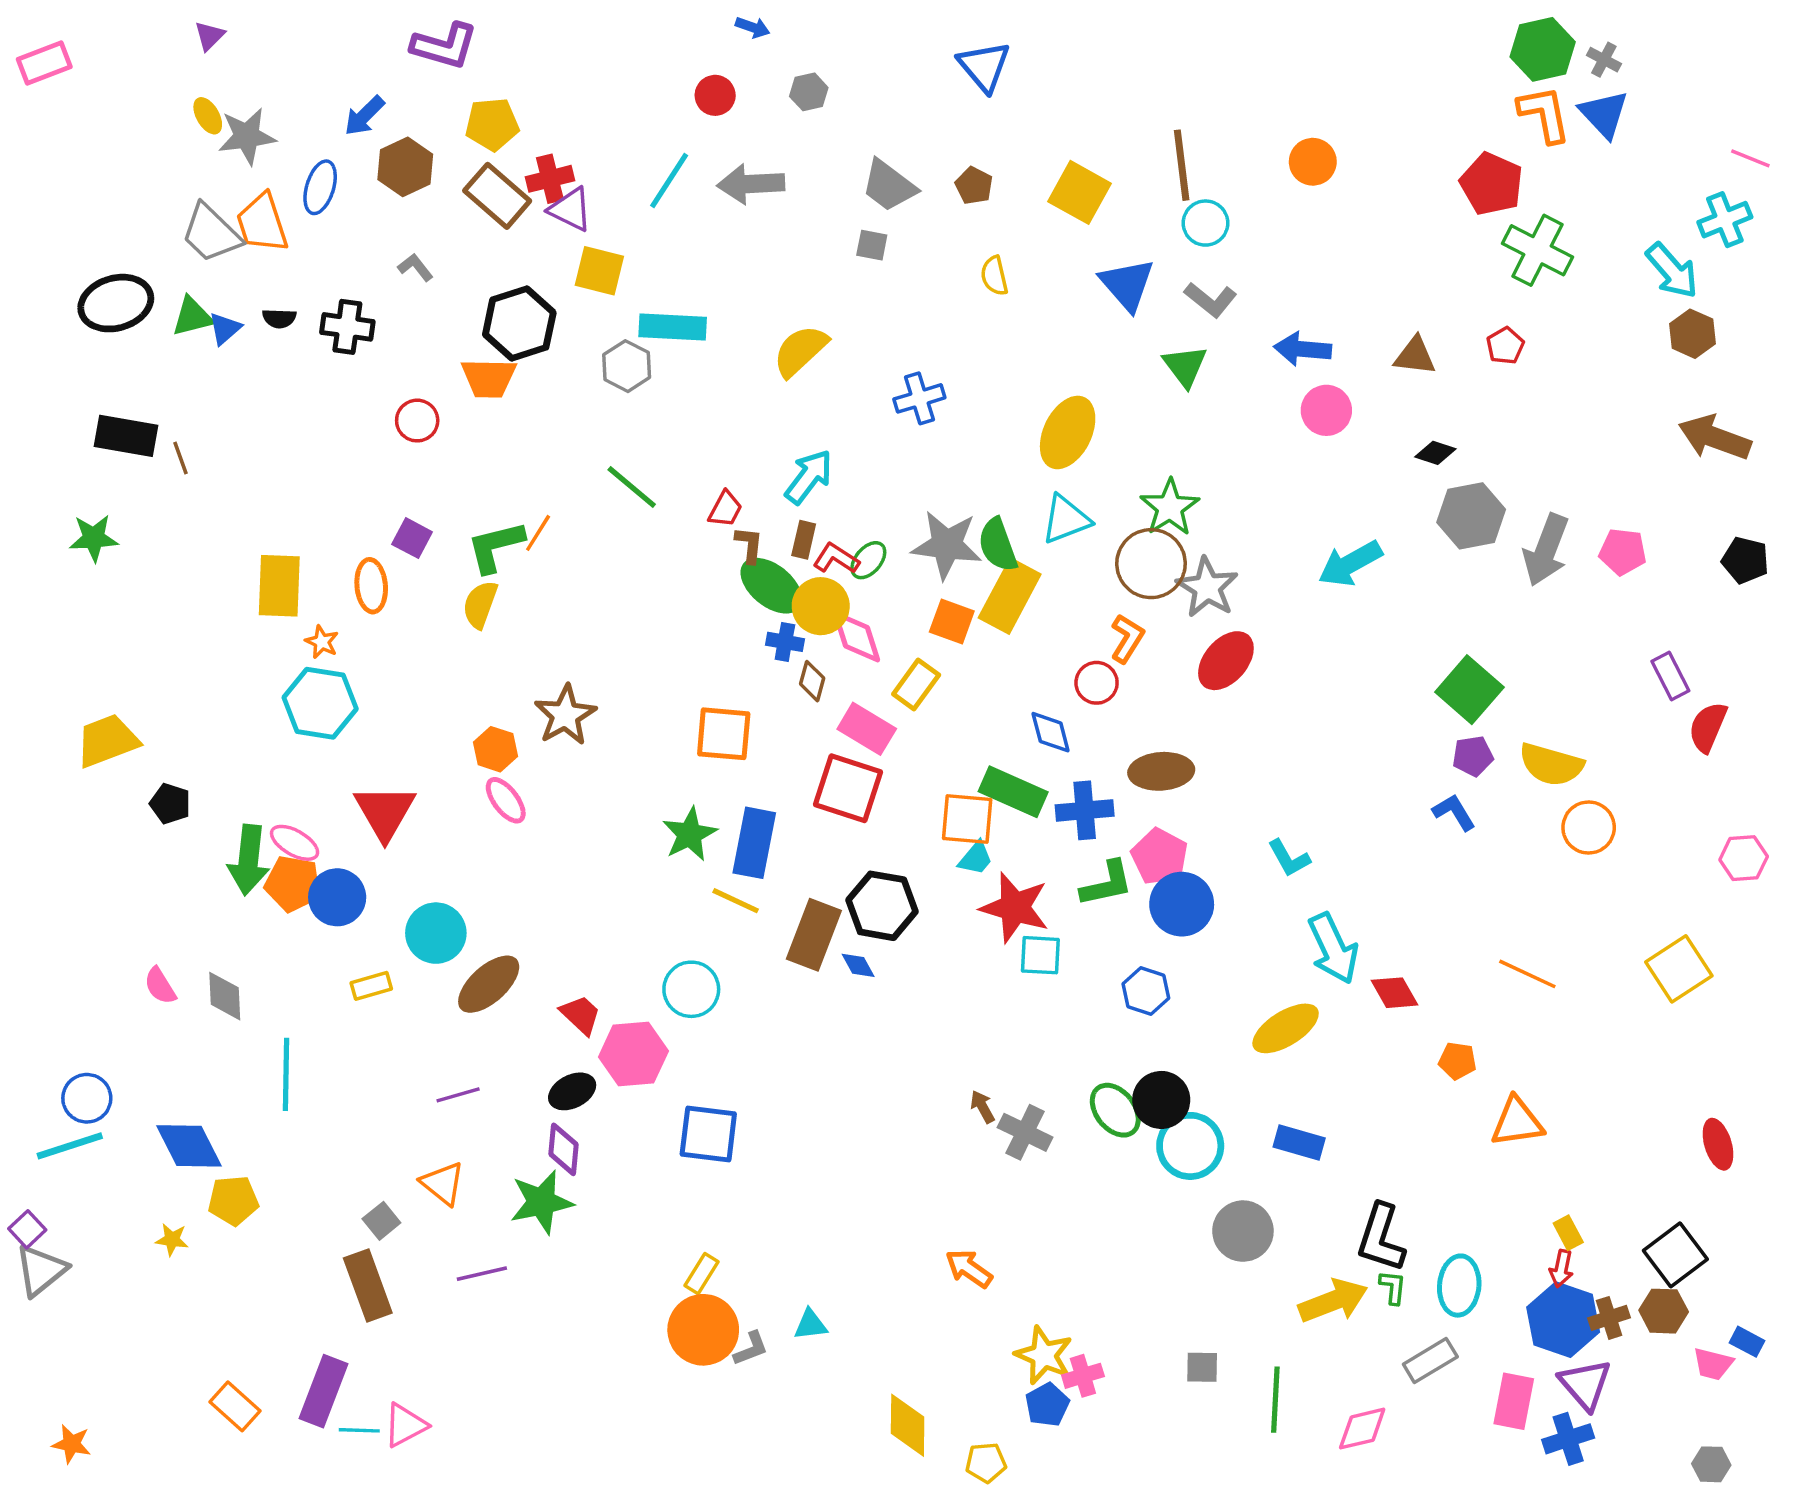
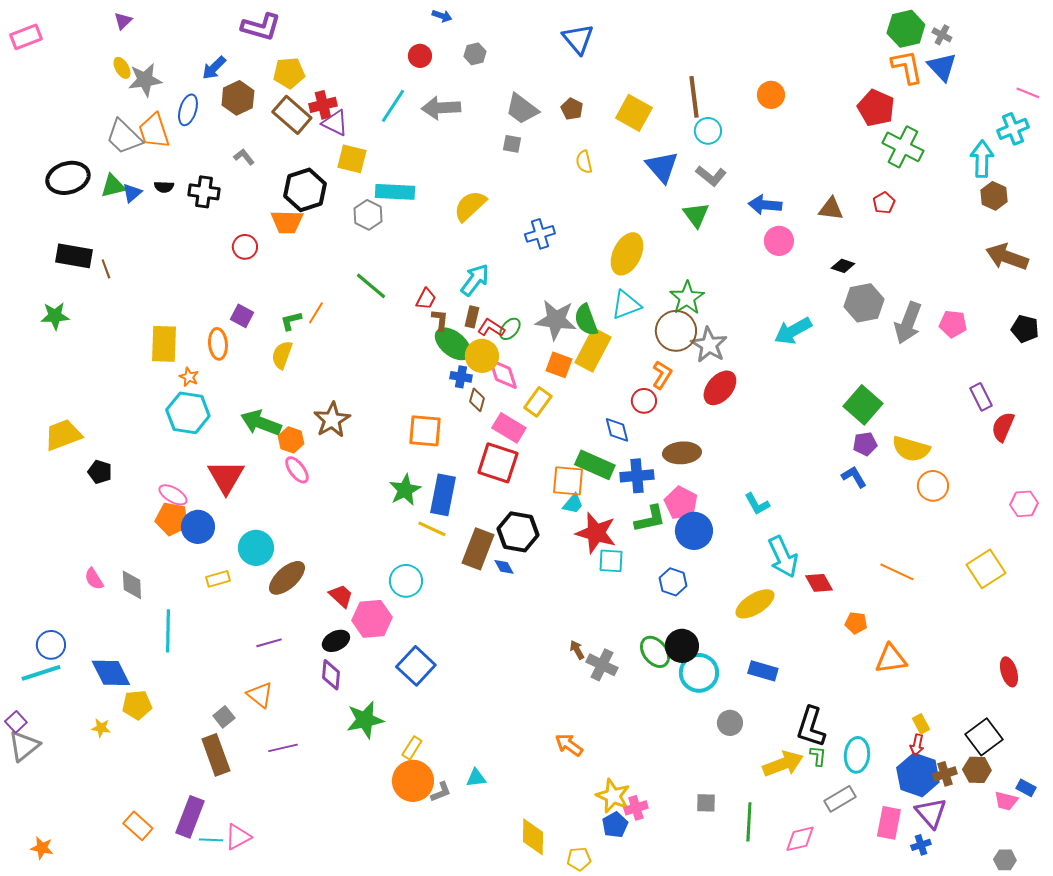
cyan arrow: (1672, 271) -> (982, 159), turned -138
green L-shape: (495, 547) -> (291, 321), size x0.6
green arrow: (249, 860) -> (261, 423), moved, turned 105
blue square: (708, 1134) -> (416, 666), turned 36
green star: (541, 1202) -> (365, 720), moved
gray circle: (1243, 1231) -> (730, 723), size x0.7
blue cross: (1568, 1439) -> (921, 845), size x0.7

